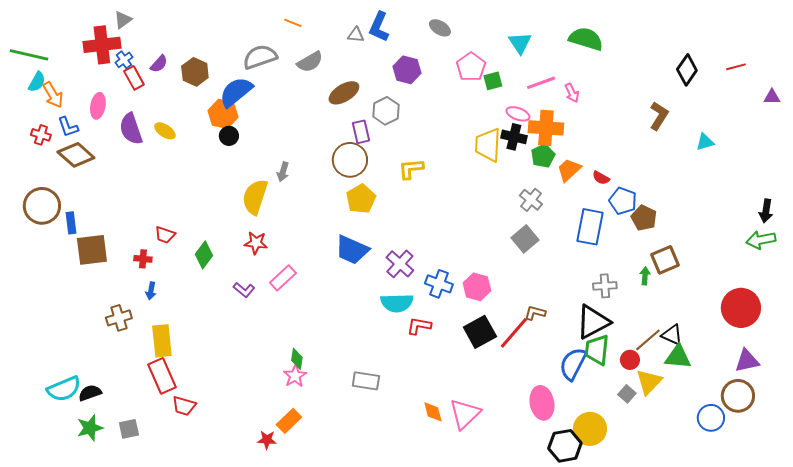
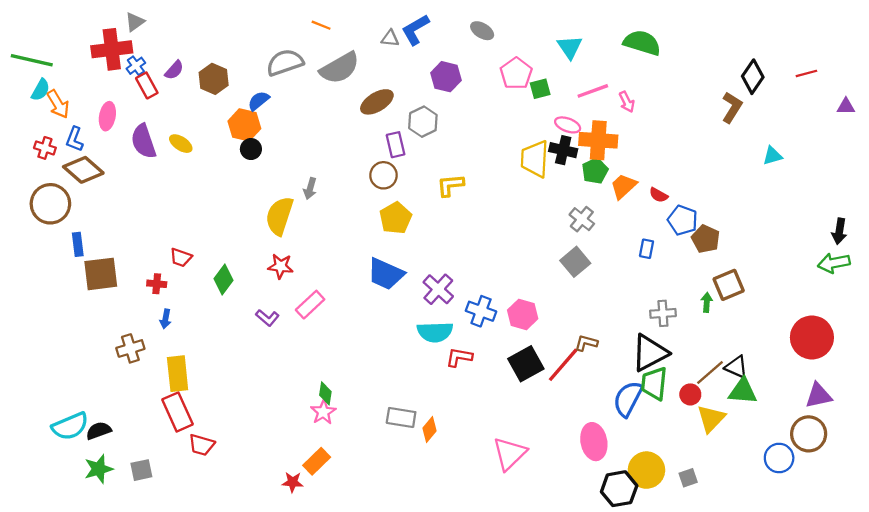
blue L-shape: (379, 27) -> (415, 30), turned 36
gray semicircle: (310, 62) -> (340, 68), size x1.4
blue semicircle: (236, 92) -> (259, 101), size x0.6
brown L-shape: (659, 116) -> (732, 107), moved
blue L-shape: (68, 127) -> (75, 139), turned 40
brown circle: (350, 160) -> (383, 175), size x0.7
brown circle: (42, 206) -> (50, 204), moved
blue rectangle: (590, 227) -> (646, 249), size x0.5
gray square: (627, 394) -> (688, 478), moved, turned 30
orange diamond: (433, 412) -> (430, 430), moved, turned 55

